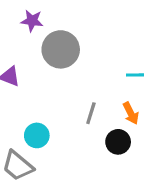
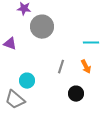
black circle: (118, 142) -> (76, 94), moved

